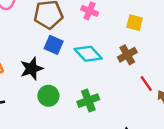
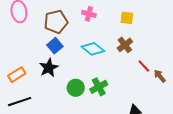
blue square: (54, 45) -> (55, 46), moved, turned 35
green circle: (48, 96) -> (76, 88), moved

